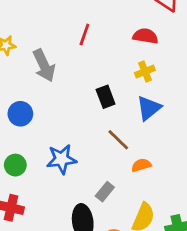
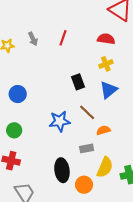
gray arrow: (44, 65) -> (33, 39), moved, size x0.6
blue star: (62, 159) -> (60, 121), moved
gray rectangle: (105, 192) -> (87, 148), moved, turned 40

